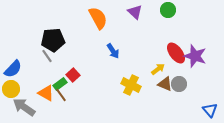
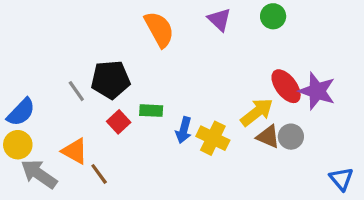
black pentagon: (53, 40) -> (110, 80), moved
blue arrow: (113, 51) -> (184, 130), moved, turned 49
yellow arrow: (158, 69) -> (257, 112), size x1.5
green rectangle: (60, 84) -> (151, 111), moved, turned 40
brown line: (61, 95) -> (99, 174), moved

